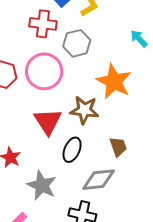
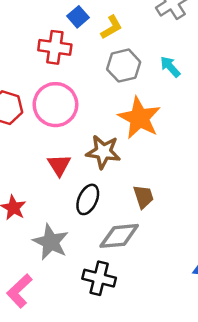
gray hexagon: (77, 43) -> (124, 66), moved
red triangle: (48, 121) -> (59, 165), size x0.7

